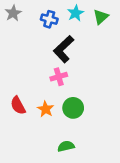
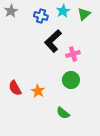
pink cross: (59, 77) -> (73, 54), moved
green circle: (73, 108) -> (71, 80), moved
green semicircle: (66, 146) -> (63, 113), moved, turned -128

